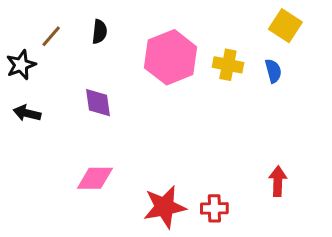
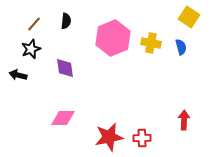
black star: (21, 65) -> (31, 49), moved

